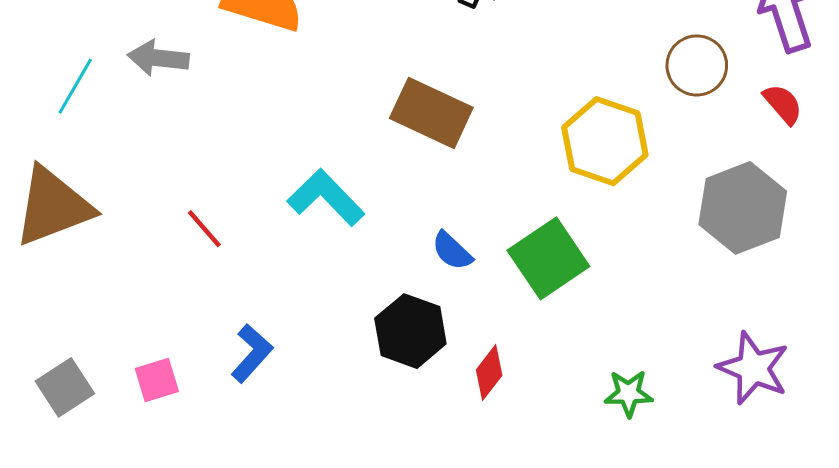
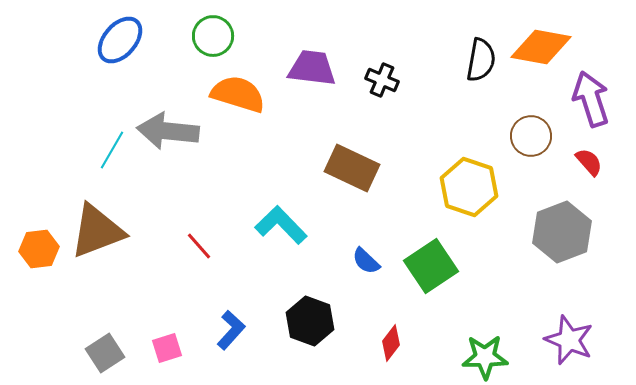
gray arrow: (158, 58) -> (168, 131), size x1.5
black hexagon: (410, 331) -> (310, 321), moved
green star: (629, 393) -> (485, 357), size x1.4

